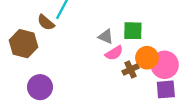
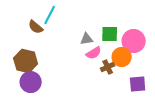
gray triangle: (106, 37) -> (87, 39), turned -32
brown hexagon: (24, 44) -> (26, 61), moved
pink circle: (165, 65) -> (134, 41), moved

